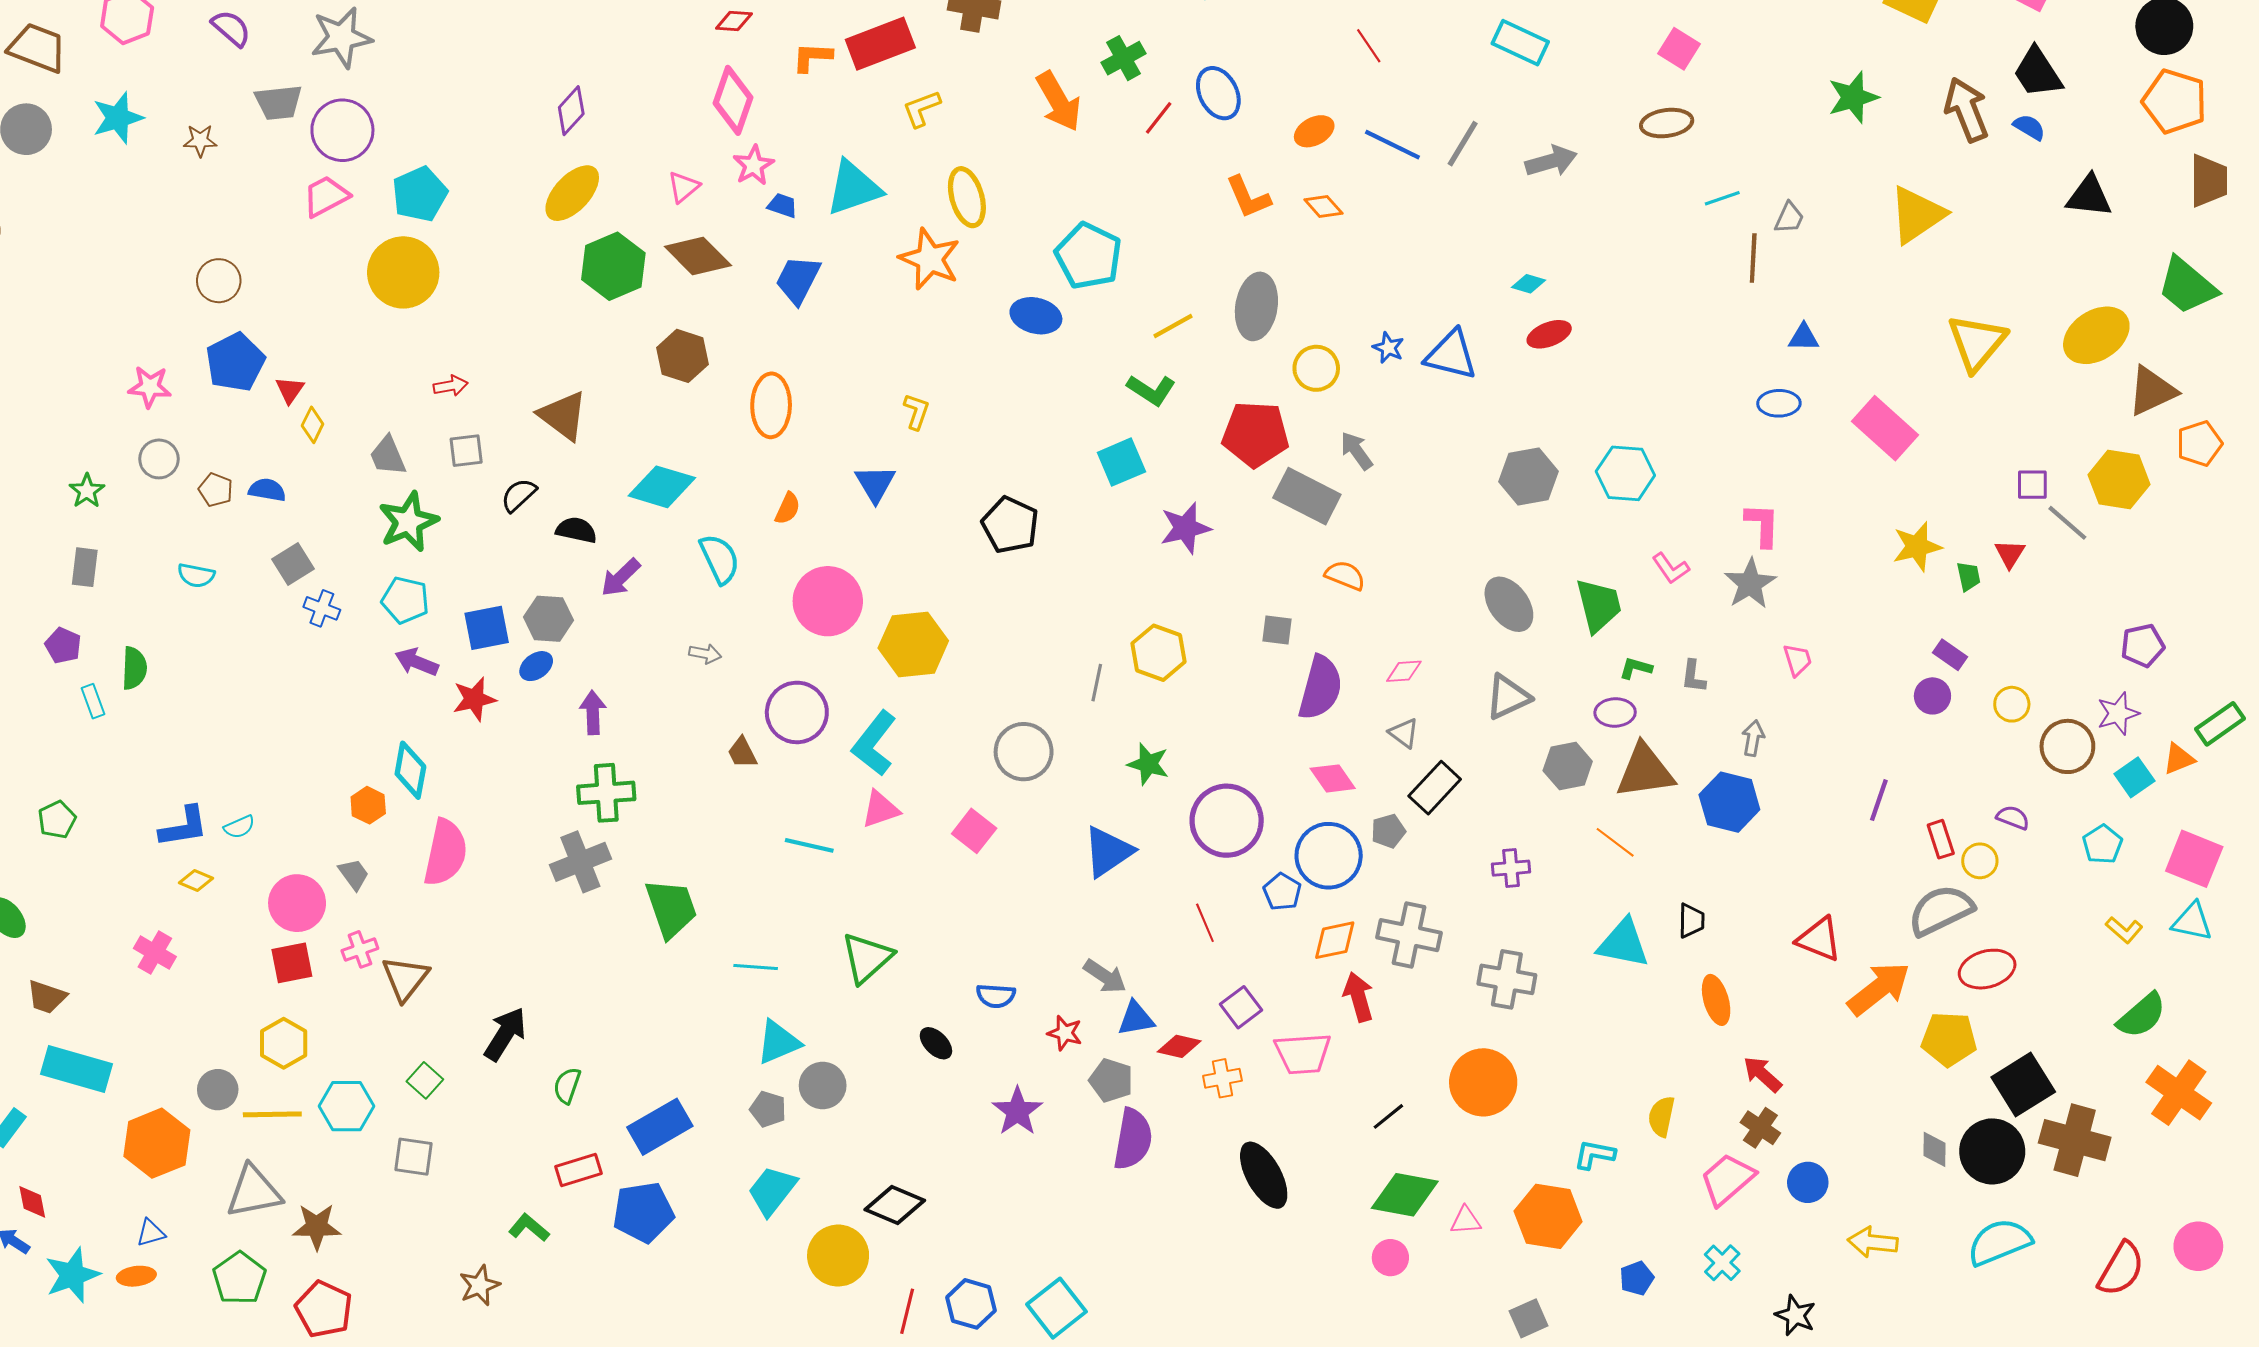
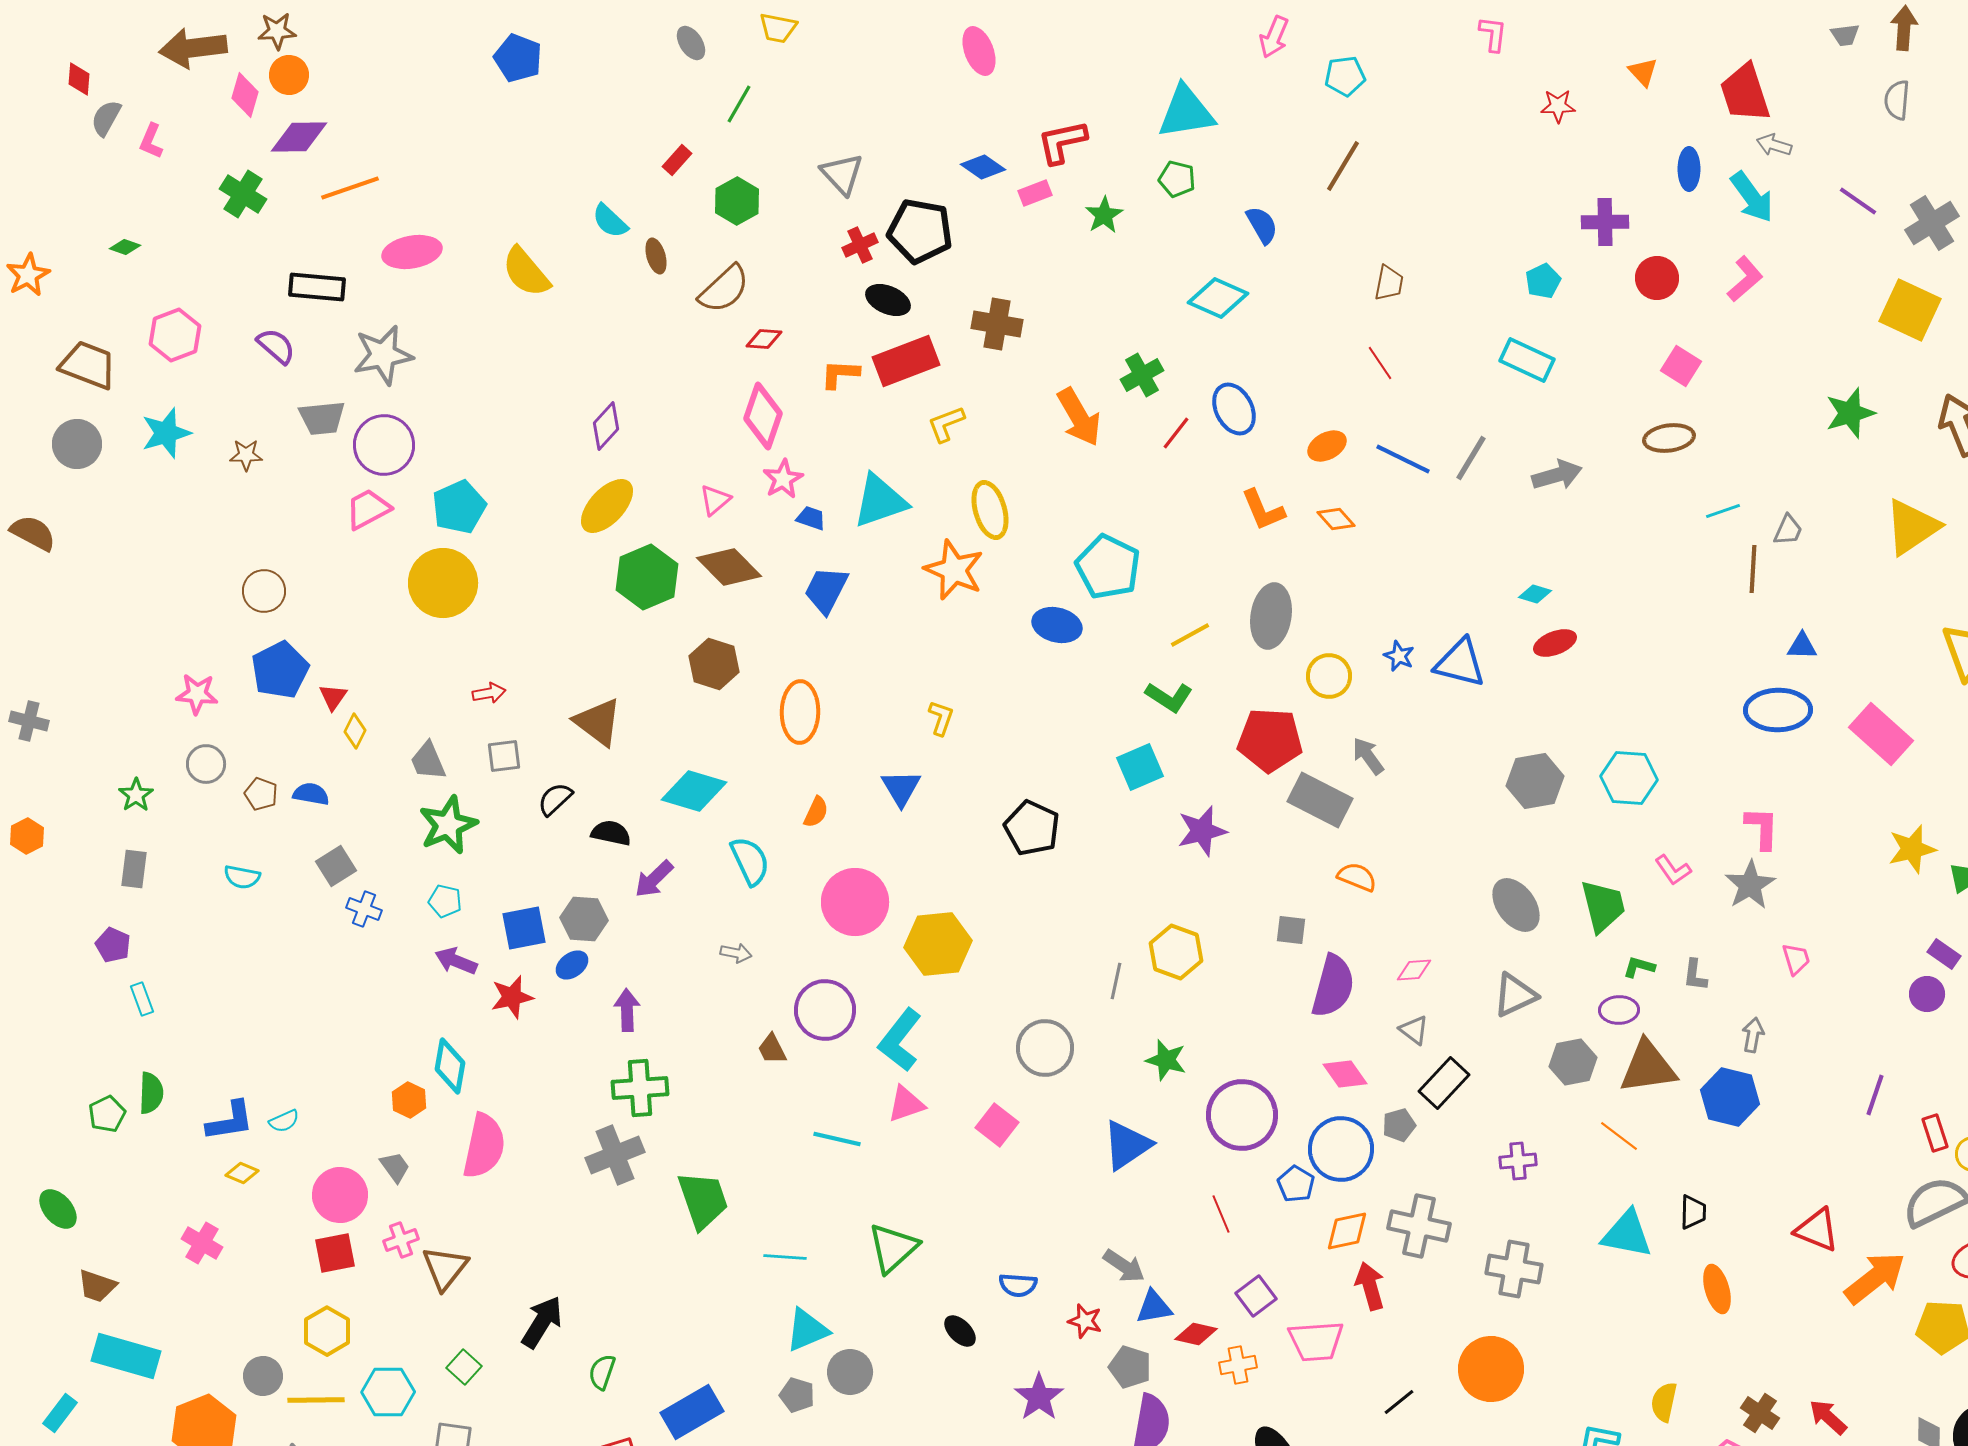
blue ellipse: (1779, 403) -> (1778, 710), size x1.6
cyan pentagon: (405, 600) -> (445, 901), size x0.7
green semicircle: (134, 668) -> (151, 1093), moved
red arrow: (1762, 1074) -> (1828, 1417), moved

